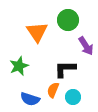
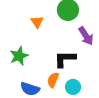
orange triangle: (37, 32) -> (37, 22), size x0.6

